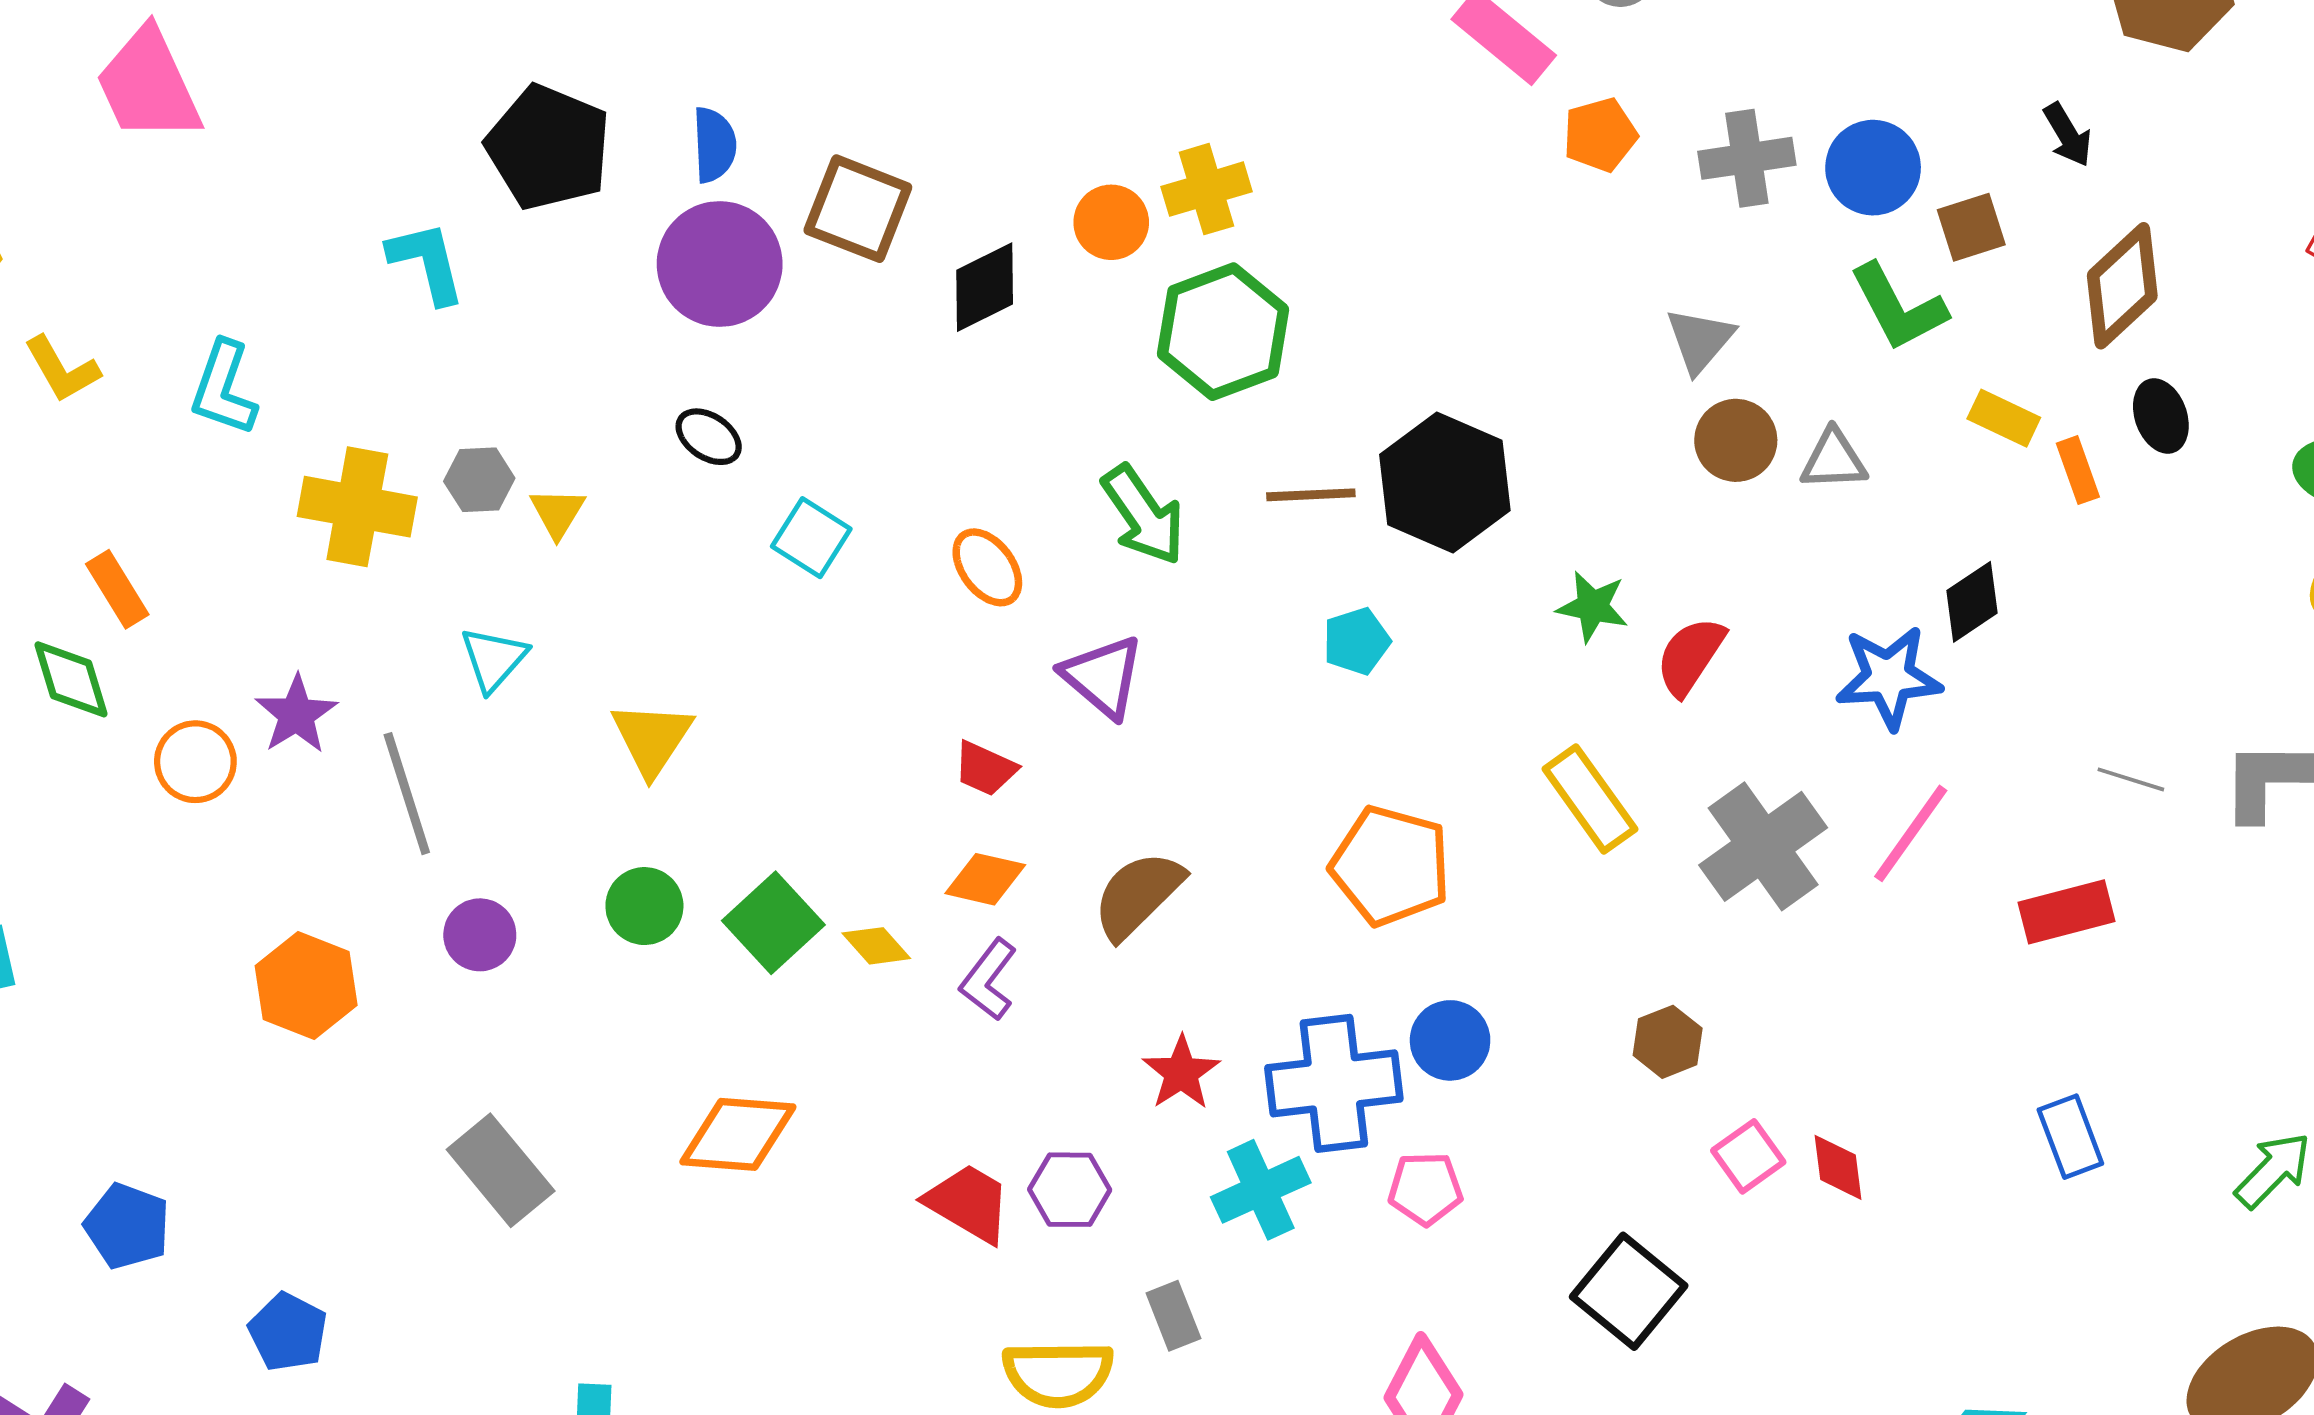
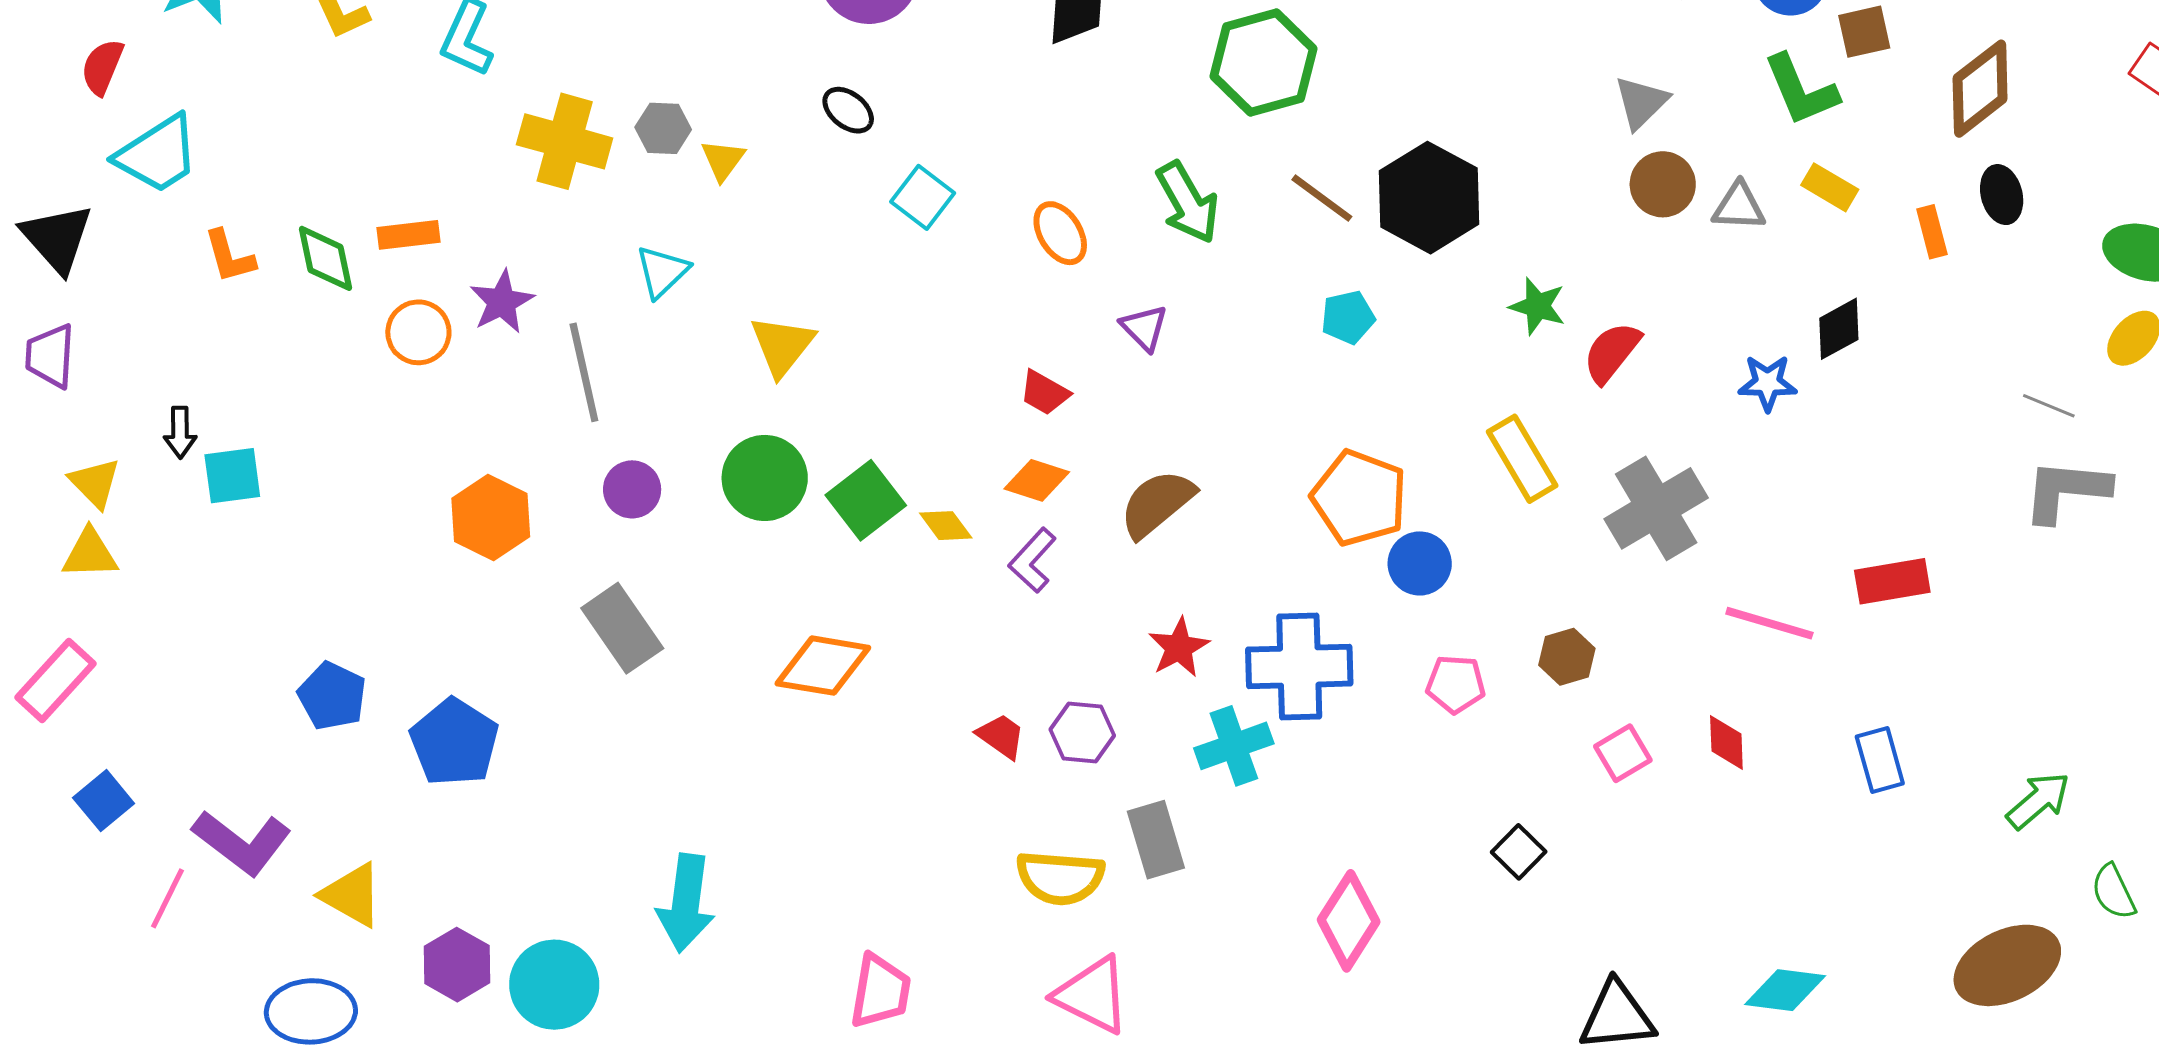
yellow rectangle: (2004, 418) -> (1830, 187), moved
brown line: (1311, 495) -> (1322, 198), turned 34
orange rectangle: (117, 589) -> (409, 235), moved, turned -70
purple triangle: (1103, 677) -> (1144, 328), size x0.7
blue star: (1889, 677) -> (1768, 383), size x0.7
gray line: (2131, 779) -> (2049, 406), moved
pink line: (1911, 833) -> (1769, 623), moved, turned 66
green circle: (644, 906) -> (765, 478), size x1.4
blue circle: (1450, 1040) -> (1420, 563), moved
red diamond: (1838, 1167) -> (1726, 742), moved
gray rectangle: (501, 1170) -> (622, 628), moved
pink pentagon: (1425, 1189) -> (1456, 684), moved
red trapezoid: (968, 1203) -> (1001, 736), size x0.7
black square: (1629, 1291) -> (1519, 852), size x0.6
gray rectangle: (1173, 1316) -> (1156, 840), size x1.4
blue pentagon: (288, 1332) -> (454, 742), moved, size x1.4

